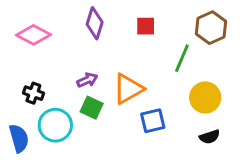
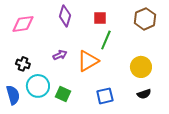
pink diamond: (33, 35) -> (23, 24), turned -35
green line: (182, 58) -> (106, 40), moved
green square: (92, 108) -> (63, 94), moved
blue square: (153, 121) -> (105, 96), moved

